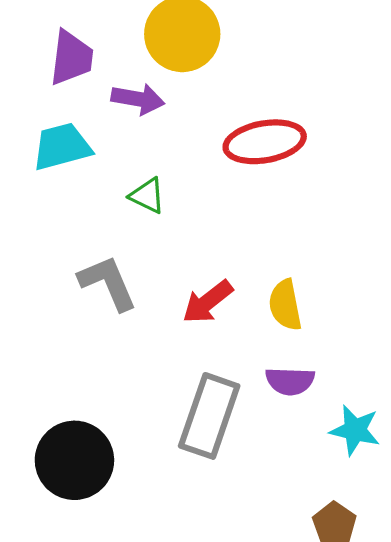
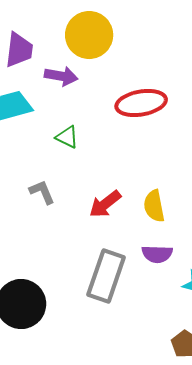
gray L-shape: (108, 283) -> (42, 192), size x0.7

